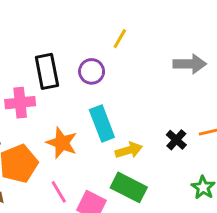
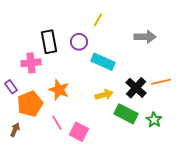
cyan rectangle: (102, 123) -> (103, 62), moved, turned -45
black cross: (176, 140) -> (136, 88), size x1.5
green rectangle: (129, 187) -> (126, 114), moved

